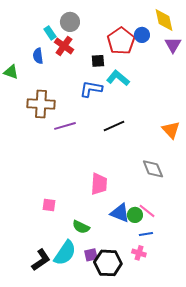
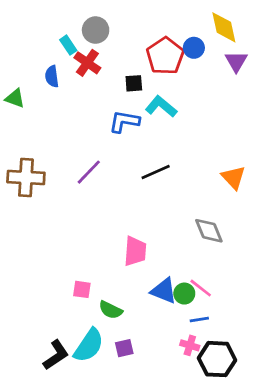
brown cross: (41, 104) -> (26, 177), moved
purple line: (65, 126) -> (89, 172), turned -30
pink square: (49, 205) -> (82, 289), moved
black hexagon: (108, 263) -> (217, 359), moved

